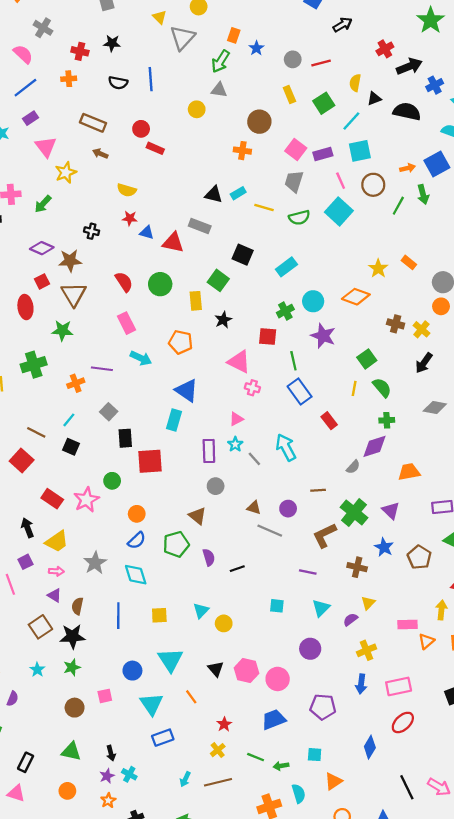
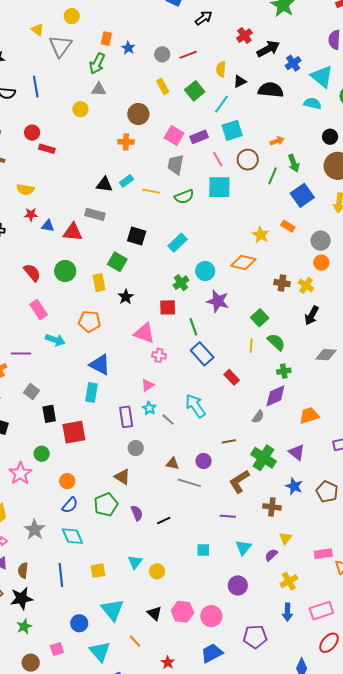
blue square: (437, 164) -> (302, 195), moved
cyan square: (339, 211) -> (219, 187), turned -35

